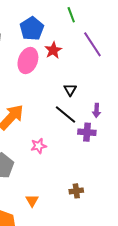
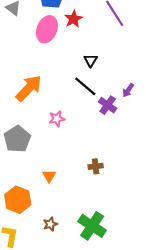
purple arrow: (97, 110) -> (128, 90), moved, turned 32
purple cross: (87, 132) -> (108, 105), turned 30

